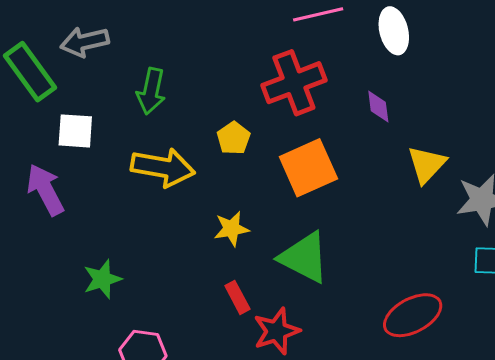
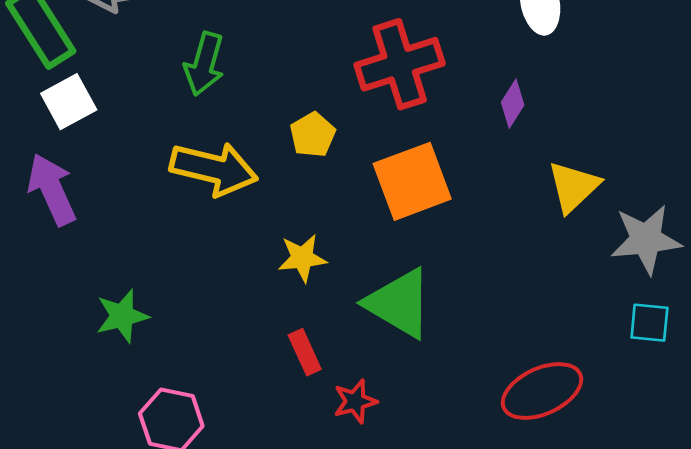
purple diamond: (378, 106) -> (513, 104), turned 36
white square: (75, 131) -> (69, 102), moved, turned -36
red star: (277, 331) -> (355, 401), size x0.7

